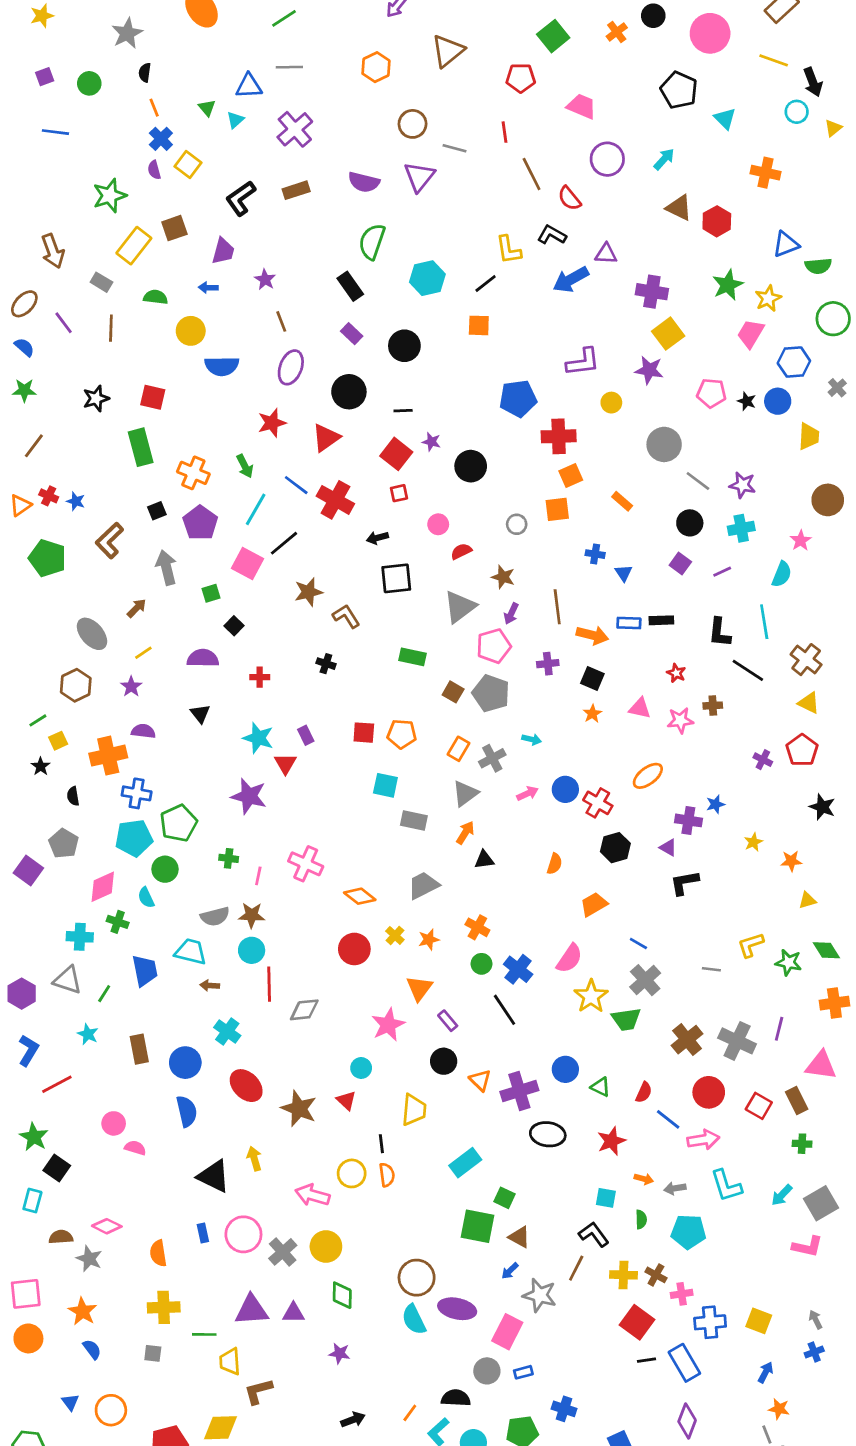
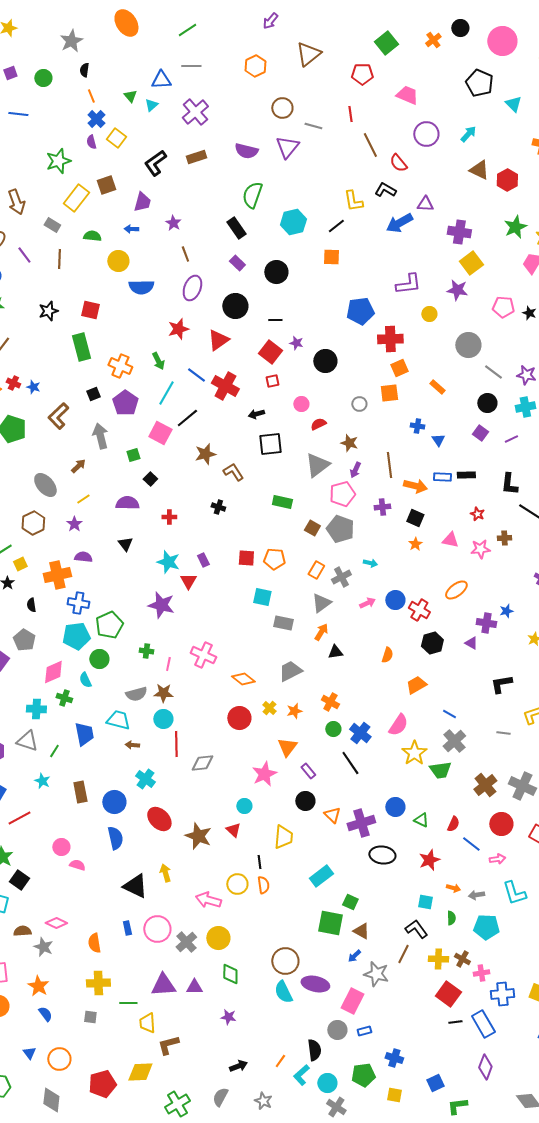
black L-shape: (684, 883) -> (501, 684), moved
pink arrow: (703, 1140) -> (497, 859), size x0.7
black semicircle: (456, 1398) -> (314, 1050), turned 80

